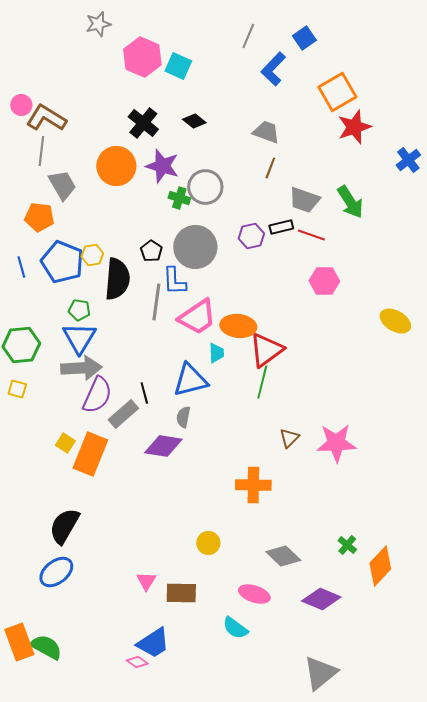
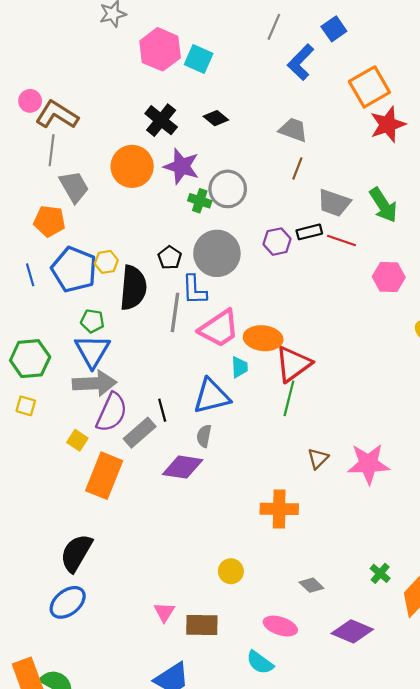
pink hexagon: (324, 281) -> (389, 277), moved
yellow square: (65, 443) -> (77, 440), moved
gray diamond: (283, 556) -> (311, 585), size x0.7

